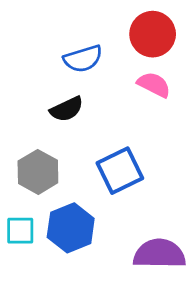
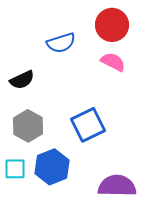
black semicircle: (67, 109) -> (22, 80), moved

